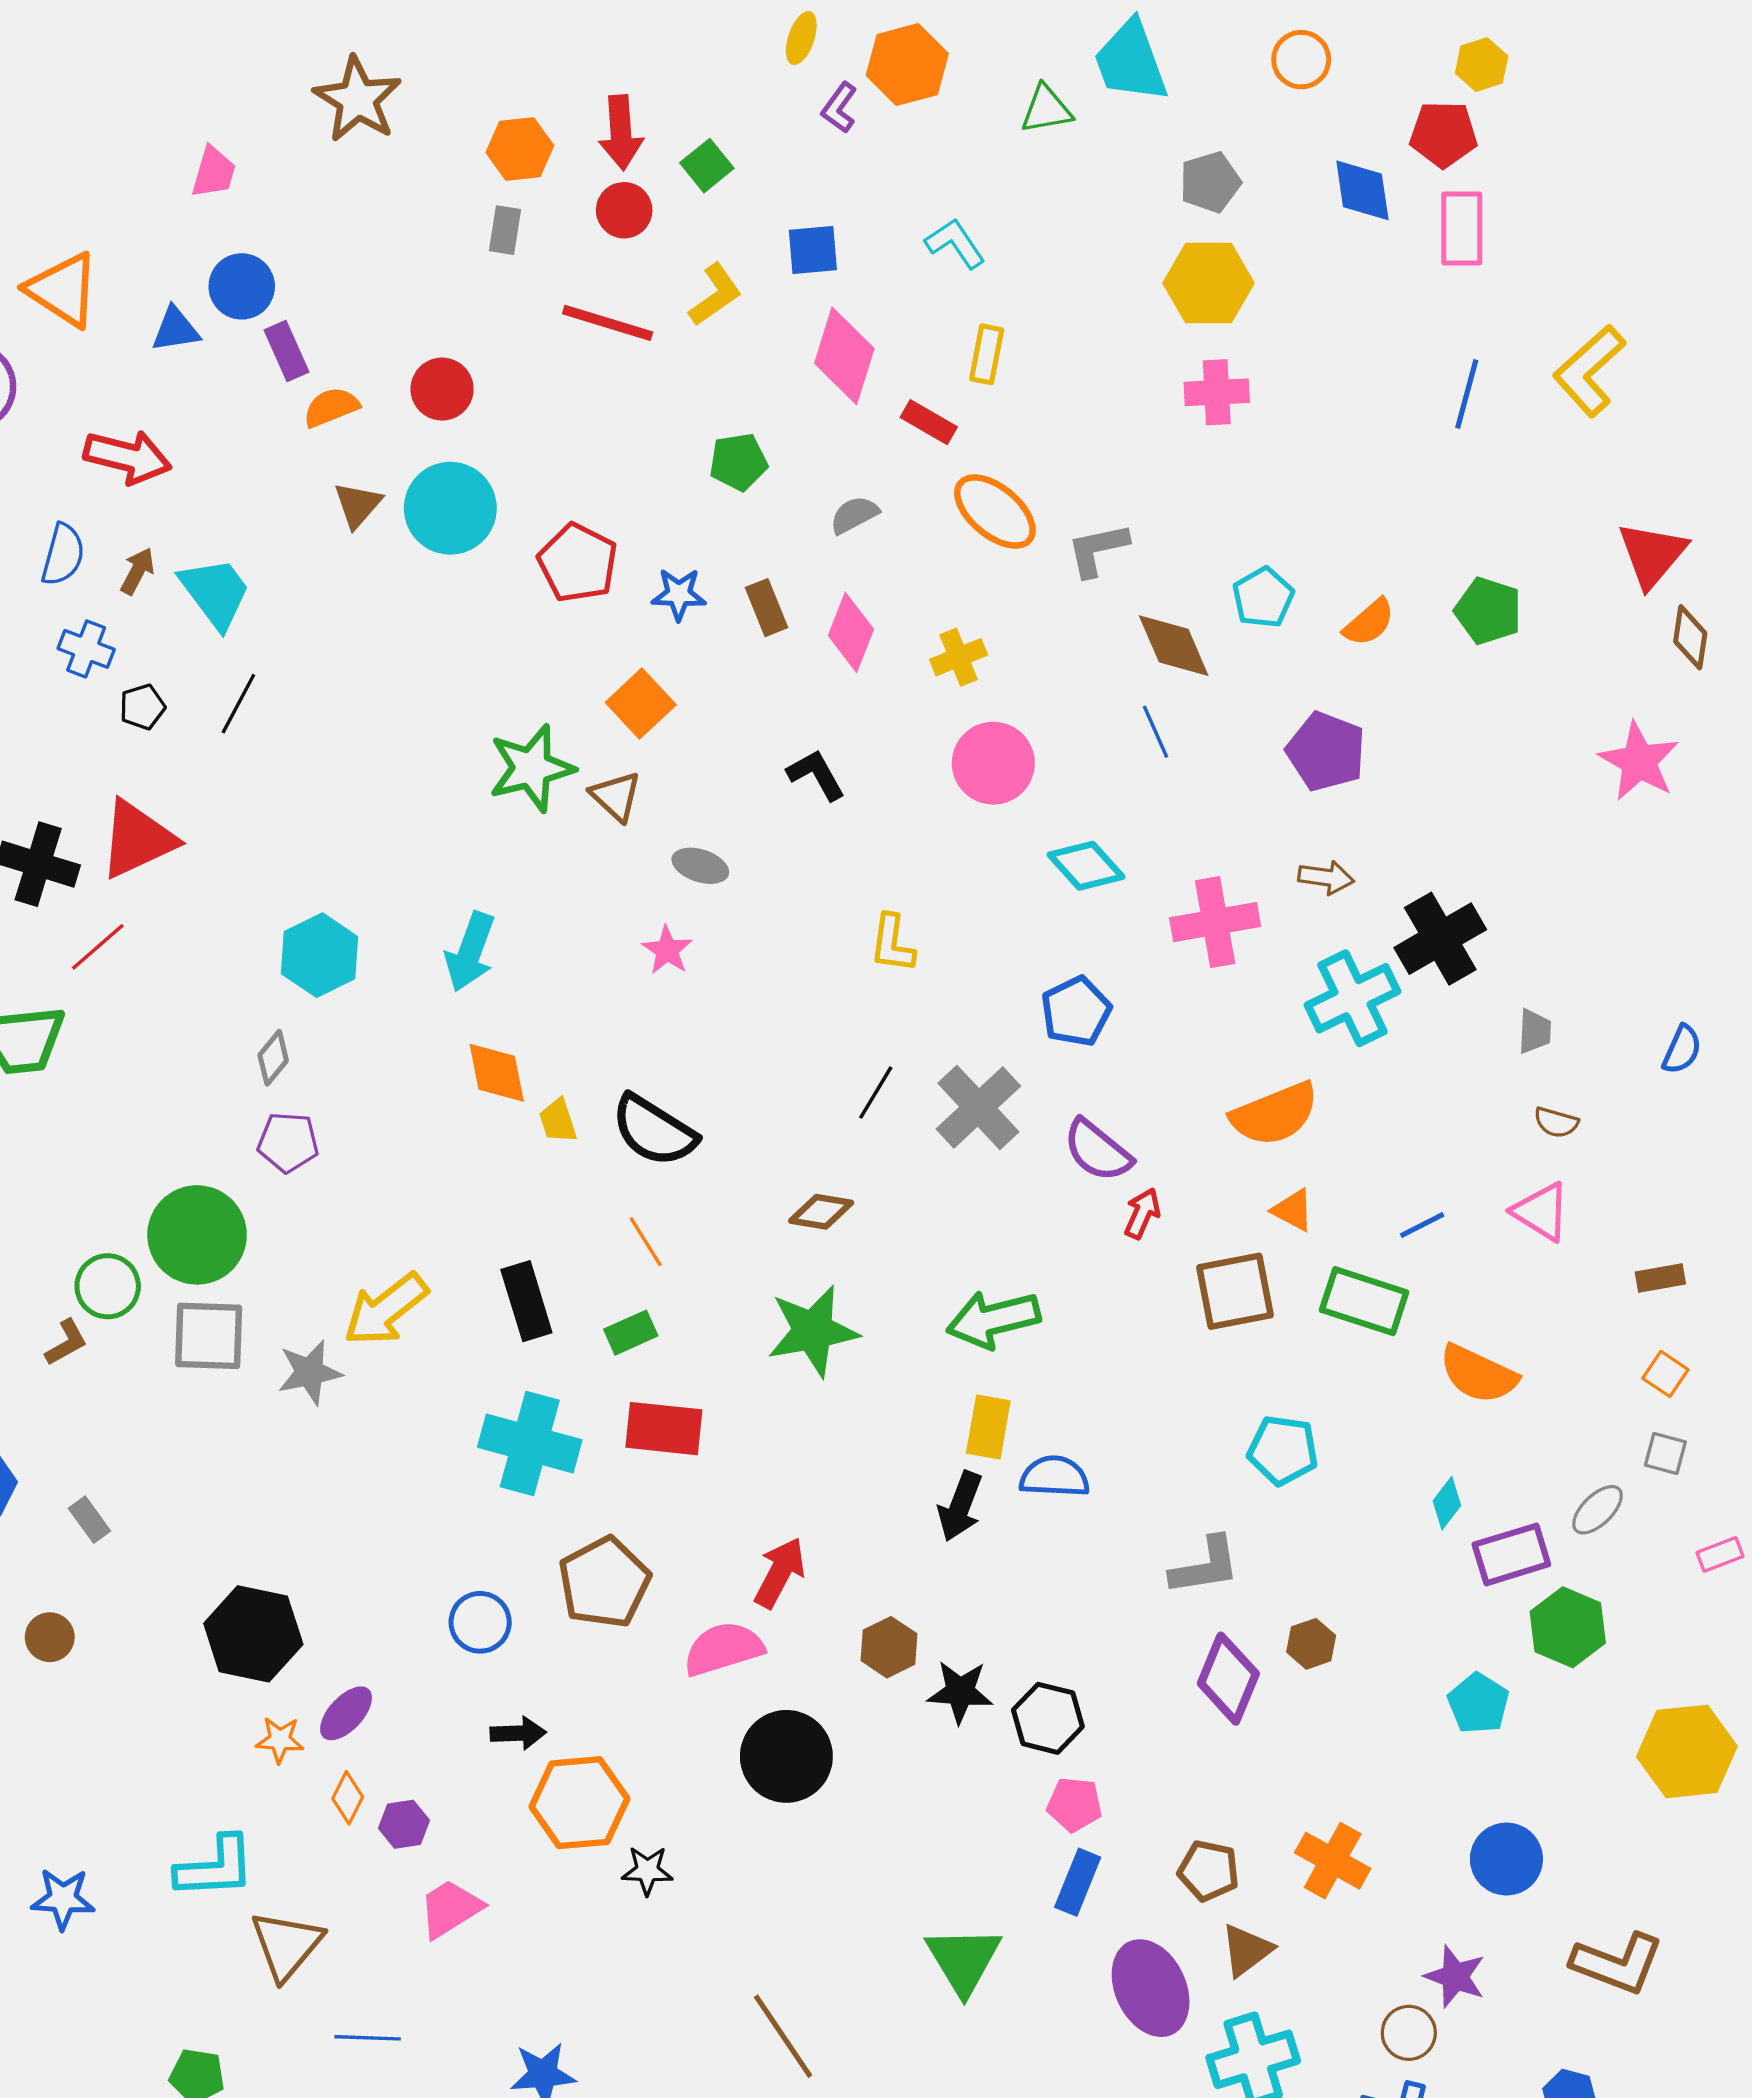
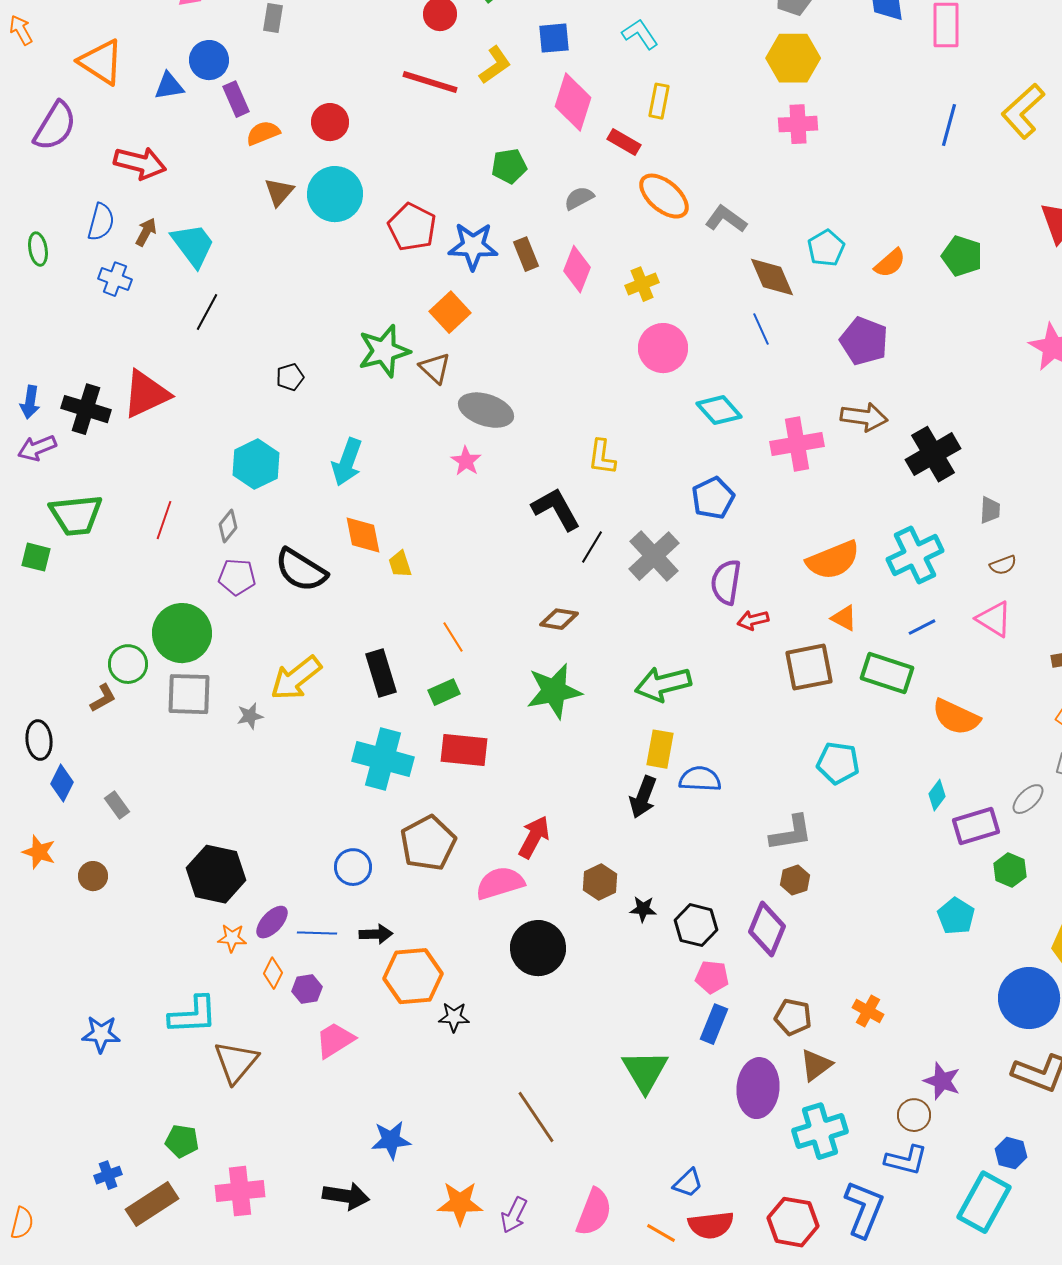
gray rectangle: (505, 230) -> (273, 18), moved
gray L-shape: (1098, 550) -> (726, 219), turned 48
blue star: (679, 594) -> (473, 246), size x1.5
black pentagon: (142, 707) -> (290, 377), moved
black L-shape: (816, 775) -> (556, 509), moved, size x1.4
gray ellipse: (700, 866) -> (486, 410), size x1.6
brown arrow: (1326, 877) -> (864, 417), size x1.4
red line: (98, 947) -> (164, 520), moved, turned -30
cyan cross: (1353, 998) -> (915, 555), moved
brown semicircle: (1556, 1122) -> (1003, 565), turned -36
black semicircle: (654, 1131) -> (301, 570), moved
purple semicircle: (1098, 1151) -> (726, 582), turned 60
red arrow: (1142, 1213) -> (753, 620), turned -128
gray star: (310, 1372) -> (250, 716), size x0.7
green hexagon: (1568, 1627) -> (1010, 870), size x0.7
brown hexagon: (1311, 1644) -> (795, 880), moved
purple diamond: (1228, 1679) -> (767, 929), moved
black star: (960, 1692) -> (643, 909), size x0.7
blue circle: (1506, 1859) -> (1029, 998), moved, size x1.4
orange cross: (1333, 1861) -> (868, 1011), size x0.7
purple ellipse: (1151, 1988) -> (758, 1088), turned 30
blue line: (368, 2038) -> (317, 933), moved

